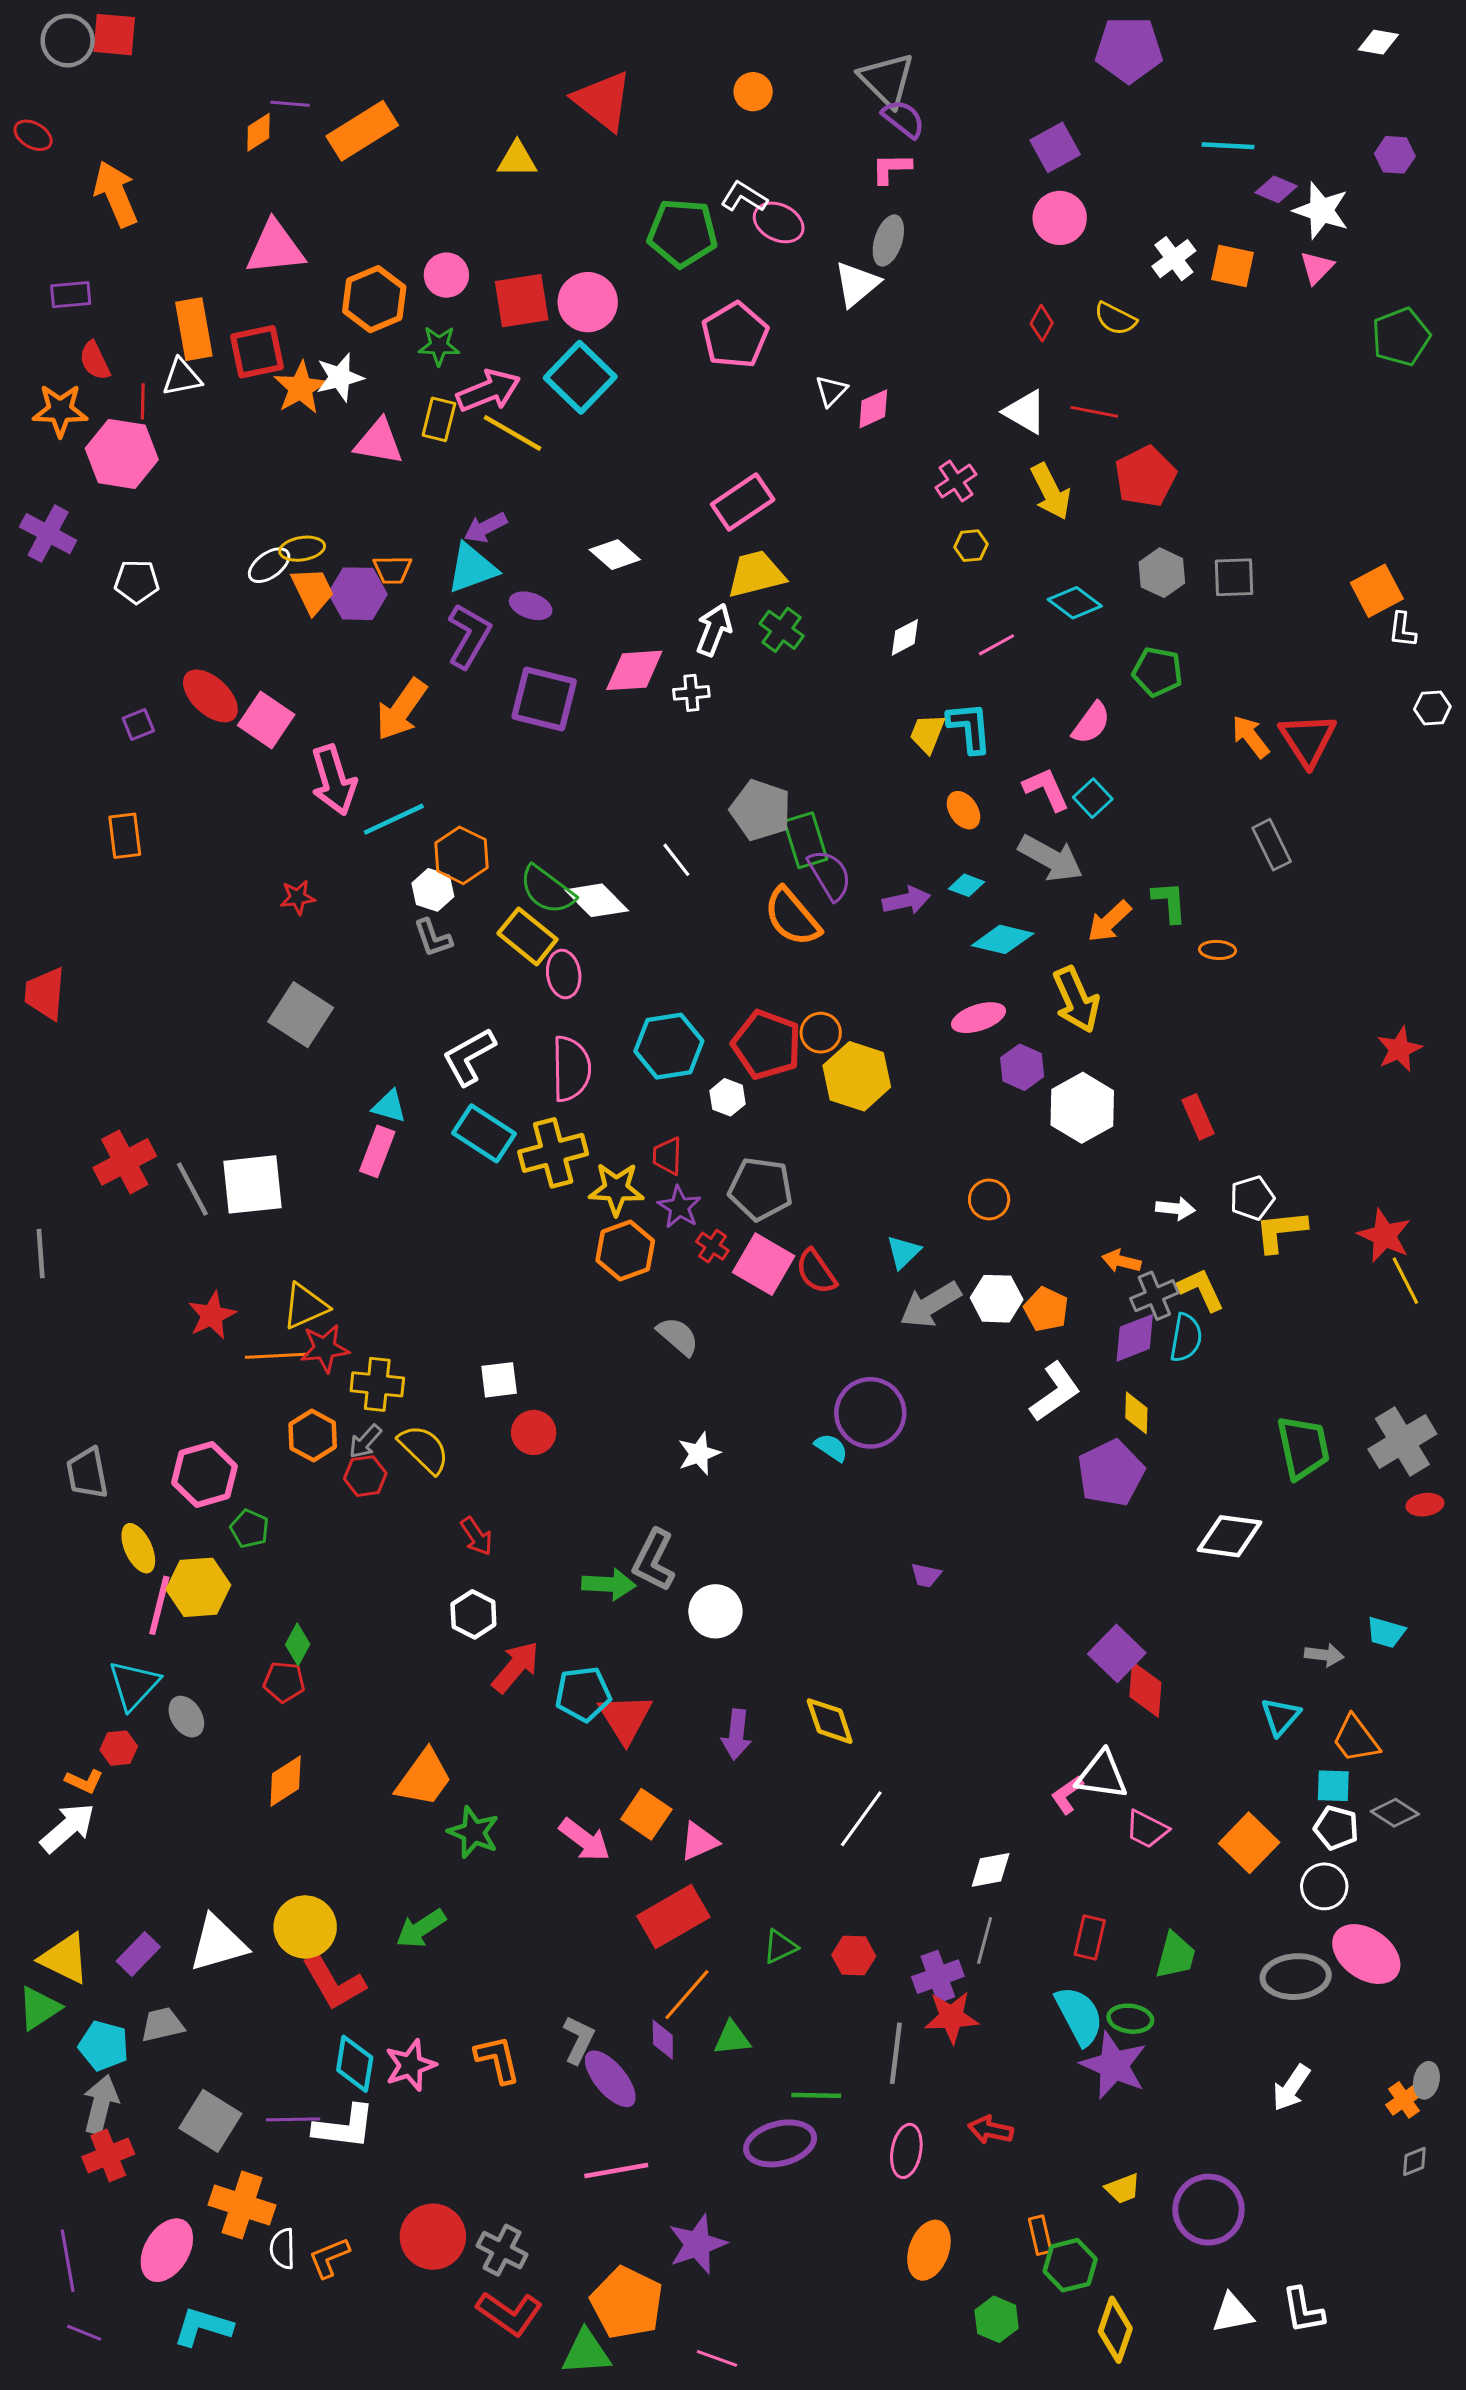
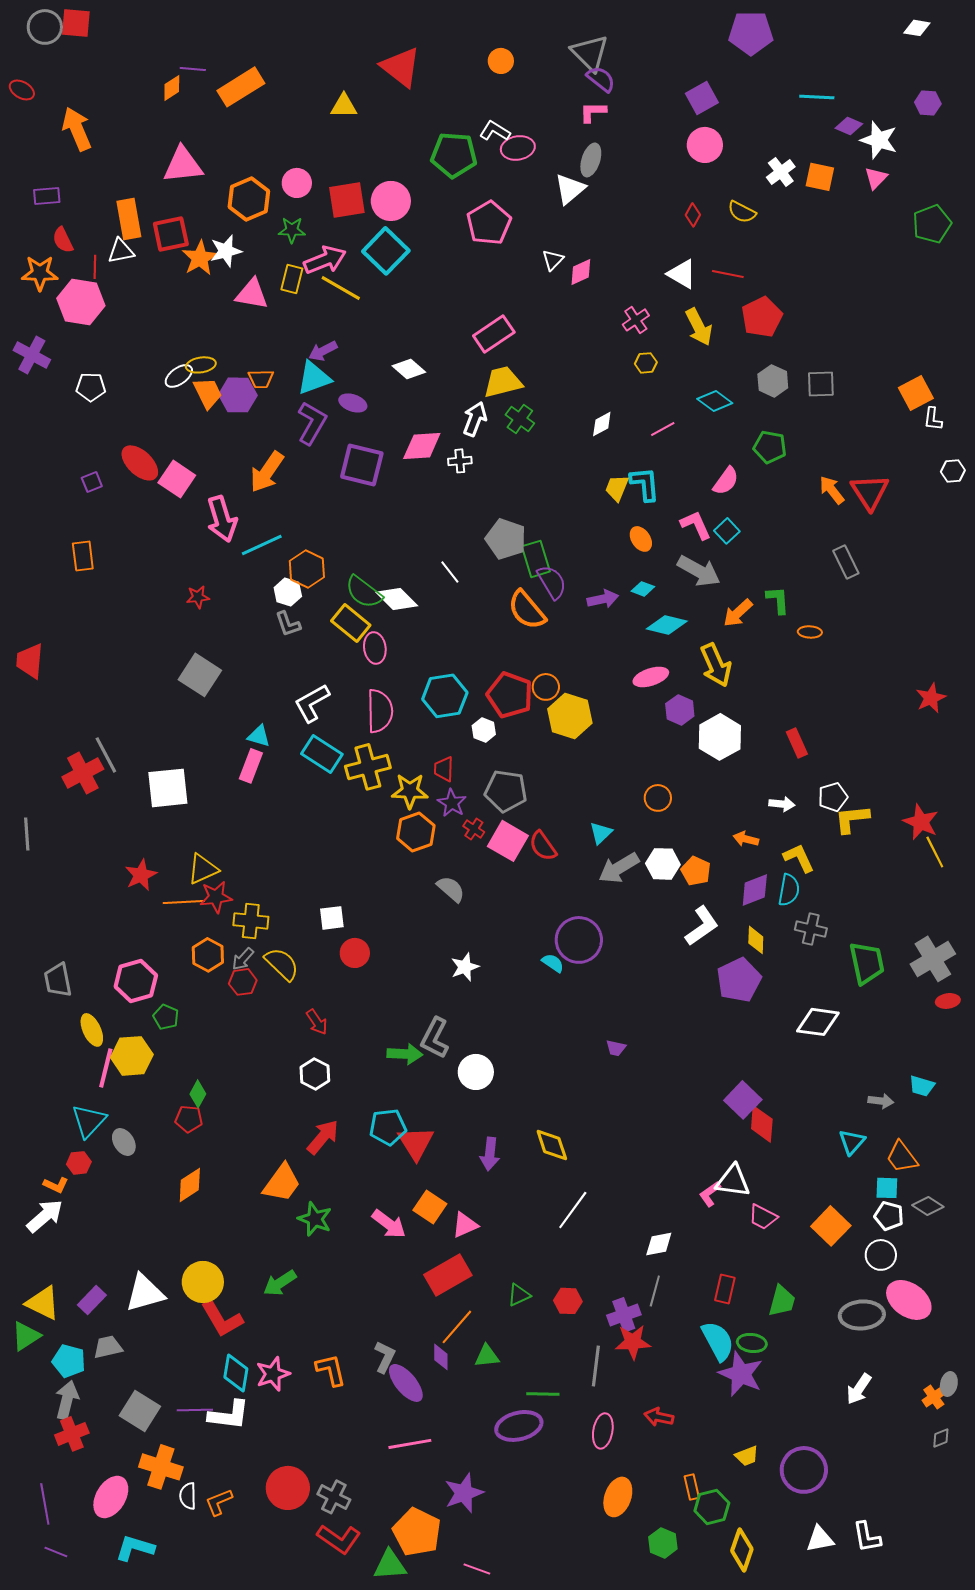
pink ellipse: (779, 222) -> (518, 148), turned -36
gray line: (192, 1189) -> (106, 755), moved
gray cross: (1154, 1296) -> (811, 929), moved, turned 36
red arrow: (516, 1667) -> (323, 1137), moved

